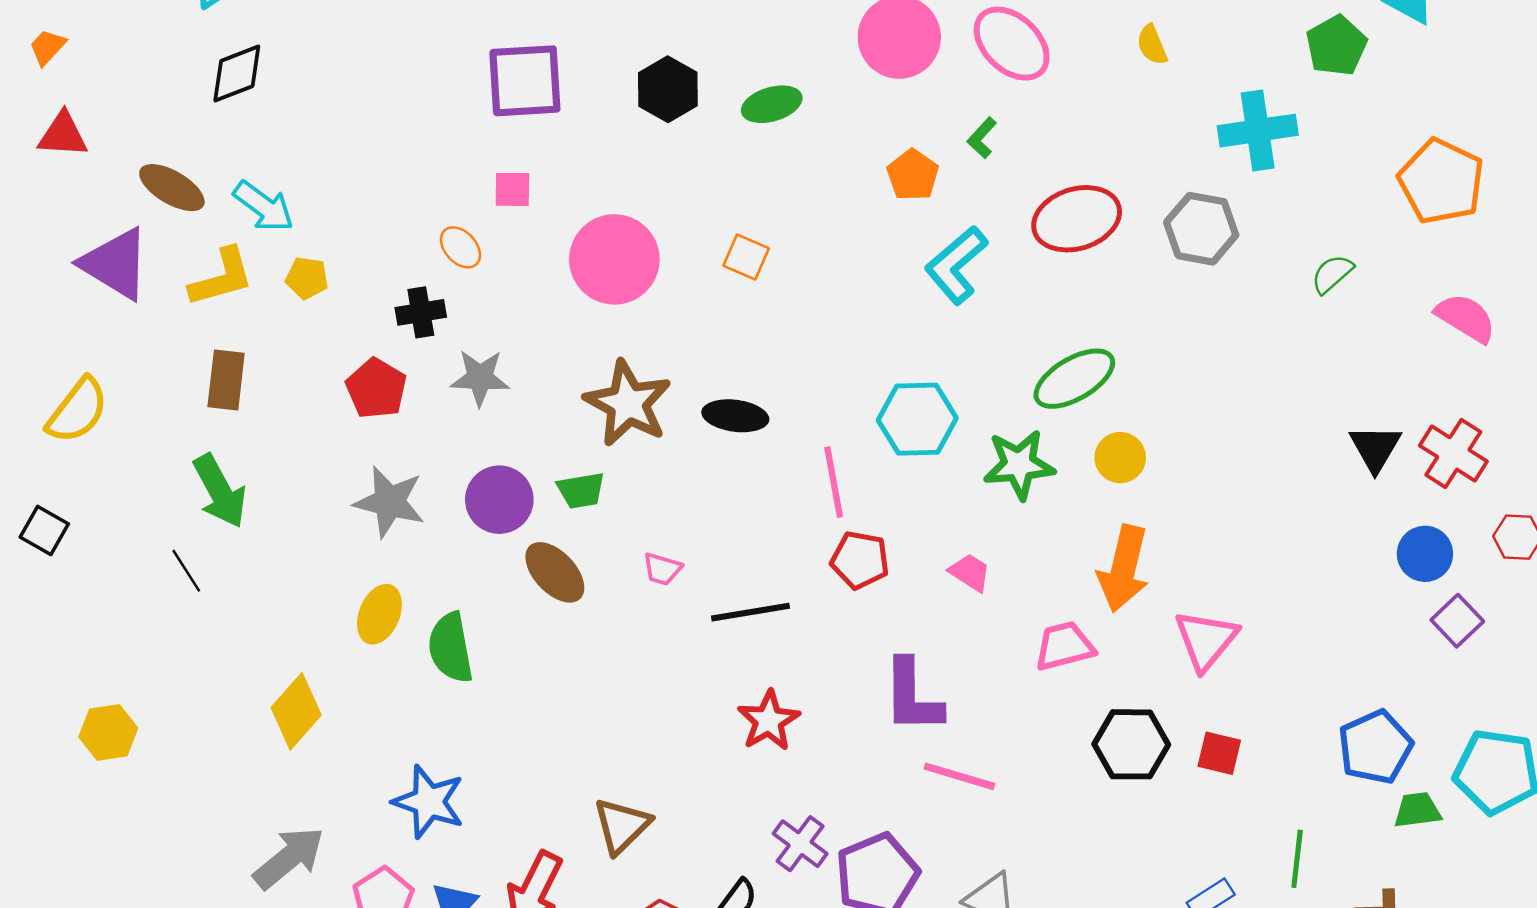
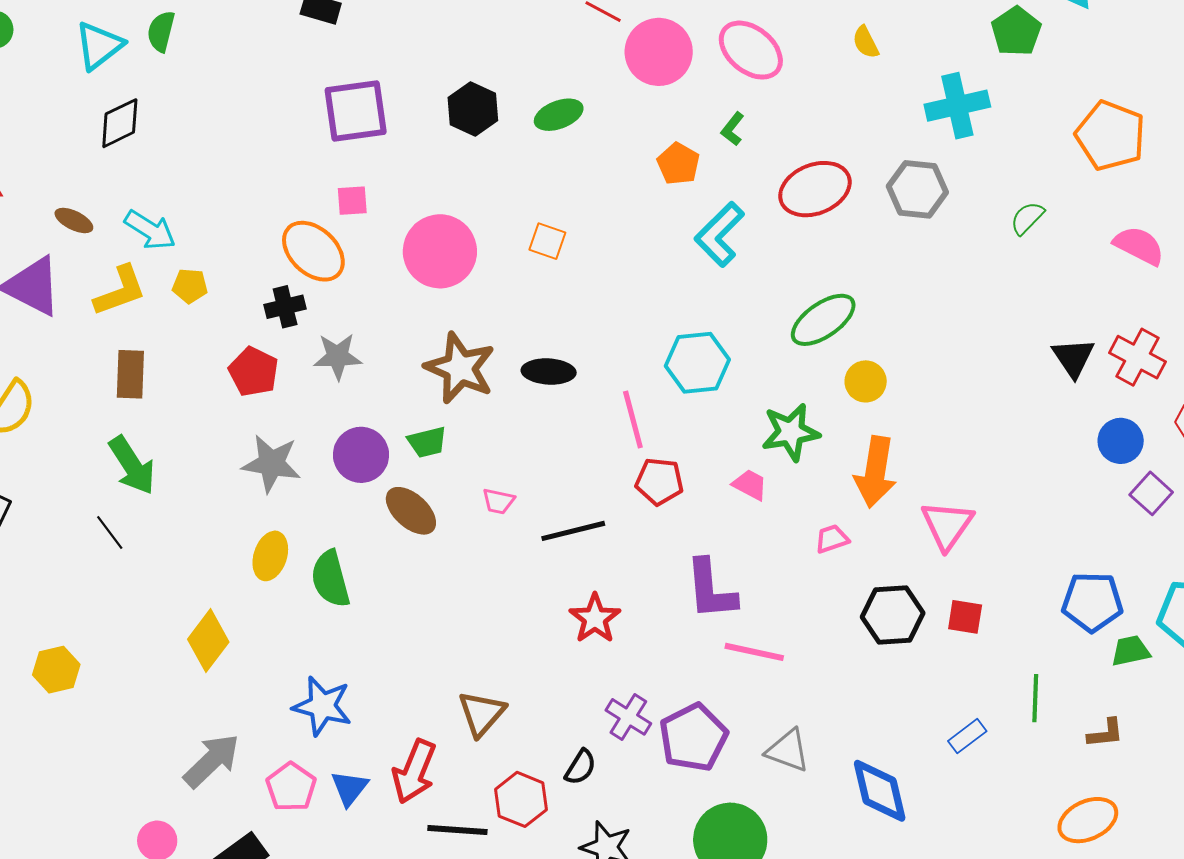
brown ellipse: (172, 188) -> (74, 220), size x0.7
orange ellipse: (460, 247) -> (313, 251), size x1.8
green star: (1019, 465) -> (791, 432), moved
pink trapezoid: (1064, 646) -> (832, 539), size x0.7
blue pentagon: (1375, 747) -> (1092, 602), turned 30

